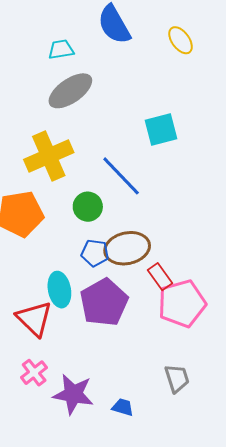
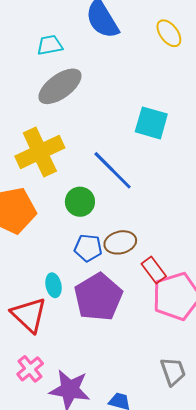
cyan square: (161, 129) -> (151, 123), turned 32
brown ellipse: (127, 248) -> (120, 242), size x0.7
cyan ellipse: (59, 290) -> (54, 285), size x0.7

